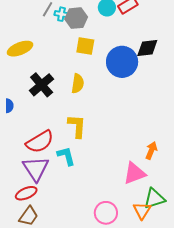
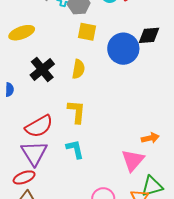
orange arrow: (151, 151) -> (150, 138), turned 54
cyan L-shape: (66, 156) -> (75, 149), moved
pink triangle: (134, 173) -> (133, 160), turned -30

